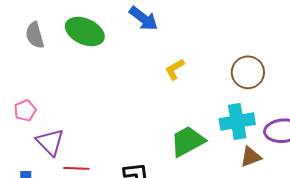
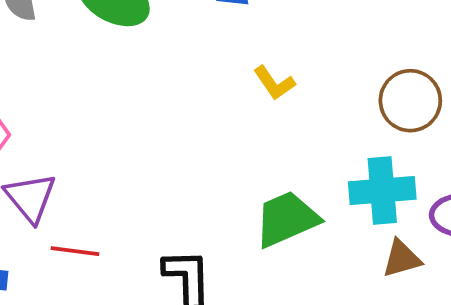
yellow L-shape: (175, 69) -> (274, 83), turned -100

